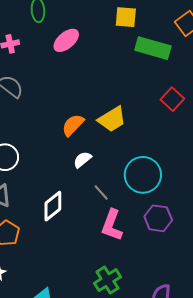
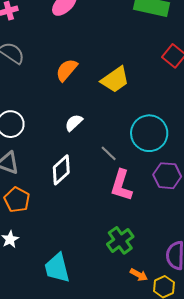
orange semicircle: (73, 125) -> (67, 70), moved
white semicircle: (82, 160) -> (74, 123), moved

